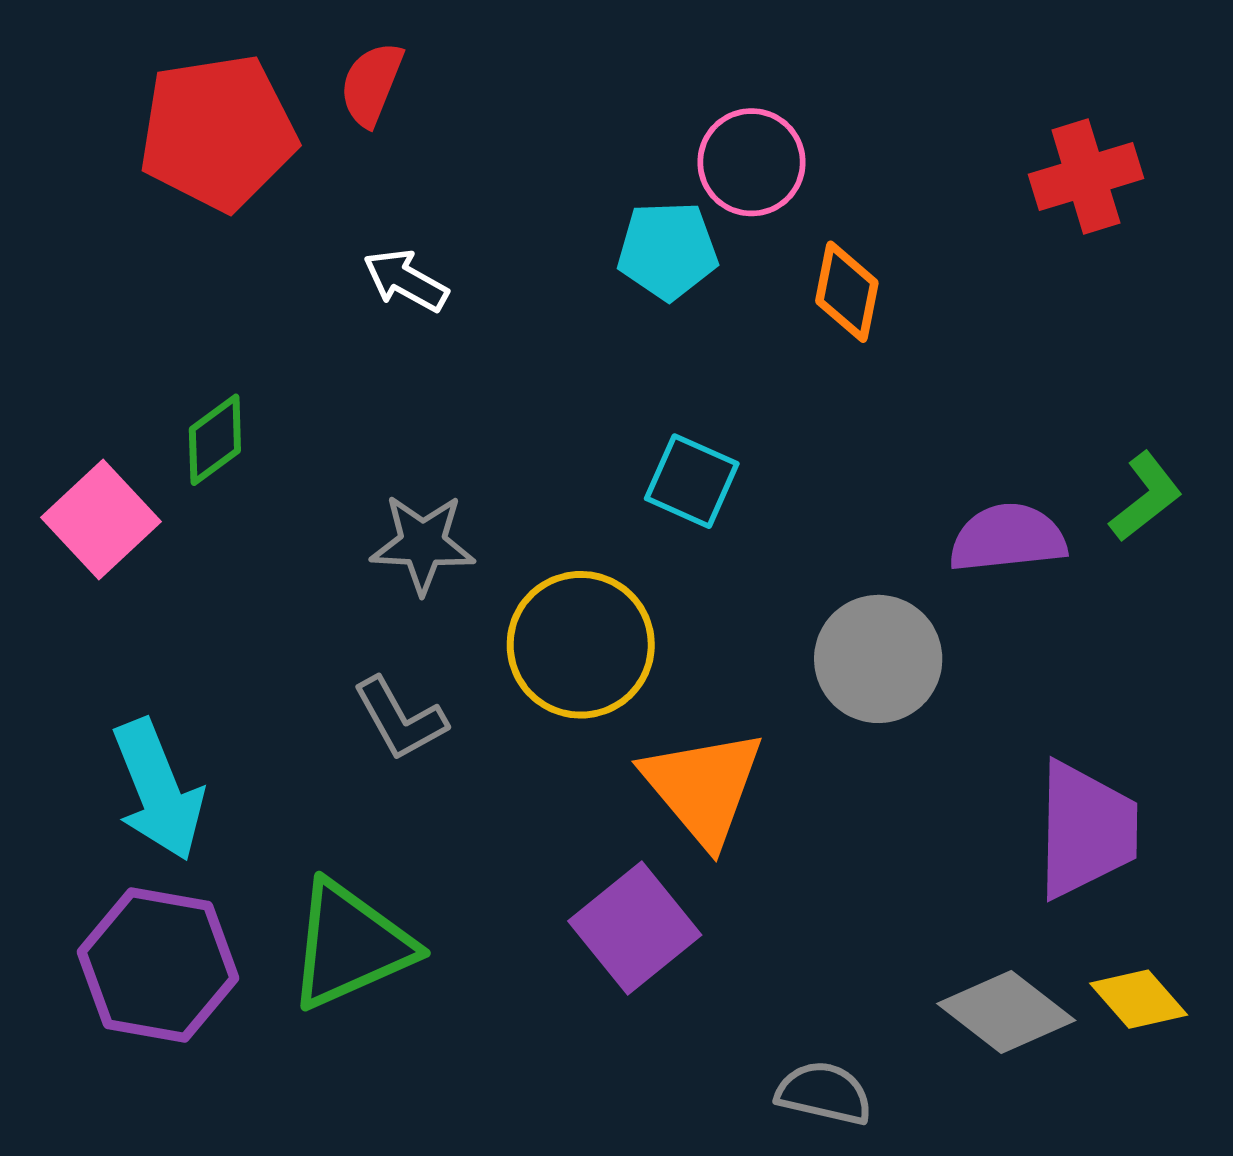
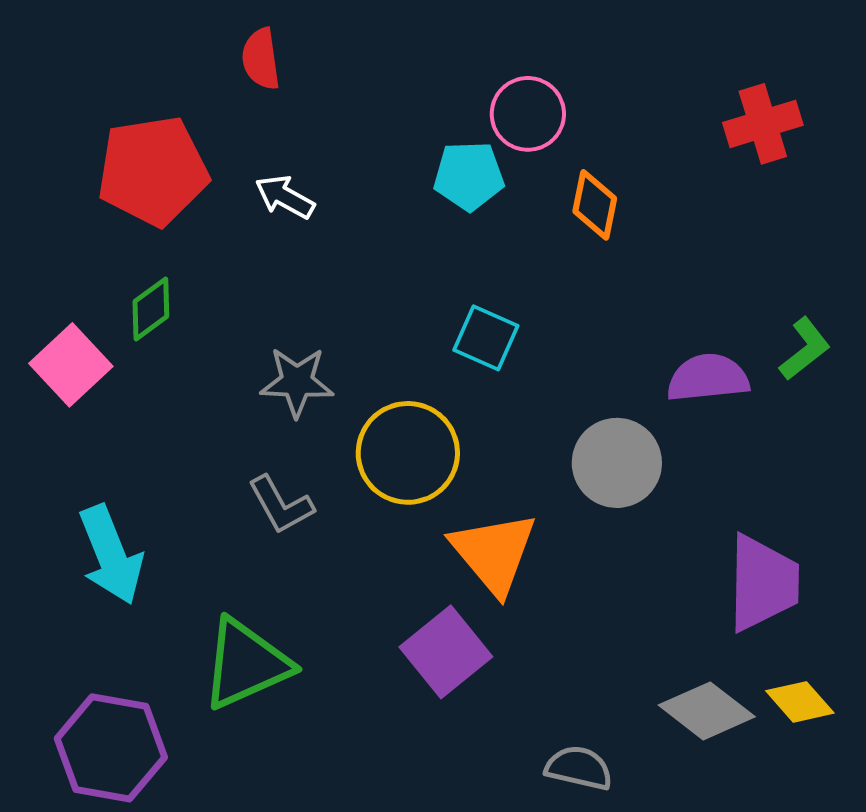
red semicircle: (371, 84) -> (261, 59), turned -30
red pentagon: (218, 132) -> (153, 171), moved
purple hexagon: (158, 965) -> (111, 748), moved

